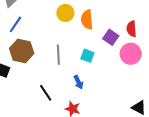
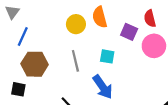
yellow circle: (65, 13) -> (76, 24), moved
blue arrow: (78, 82) -> (103, 87), size x1.6

